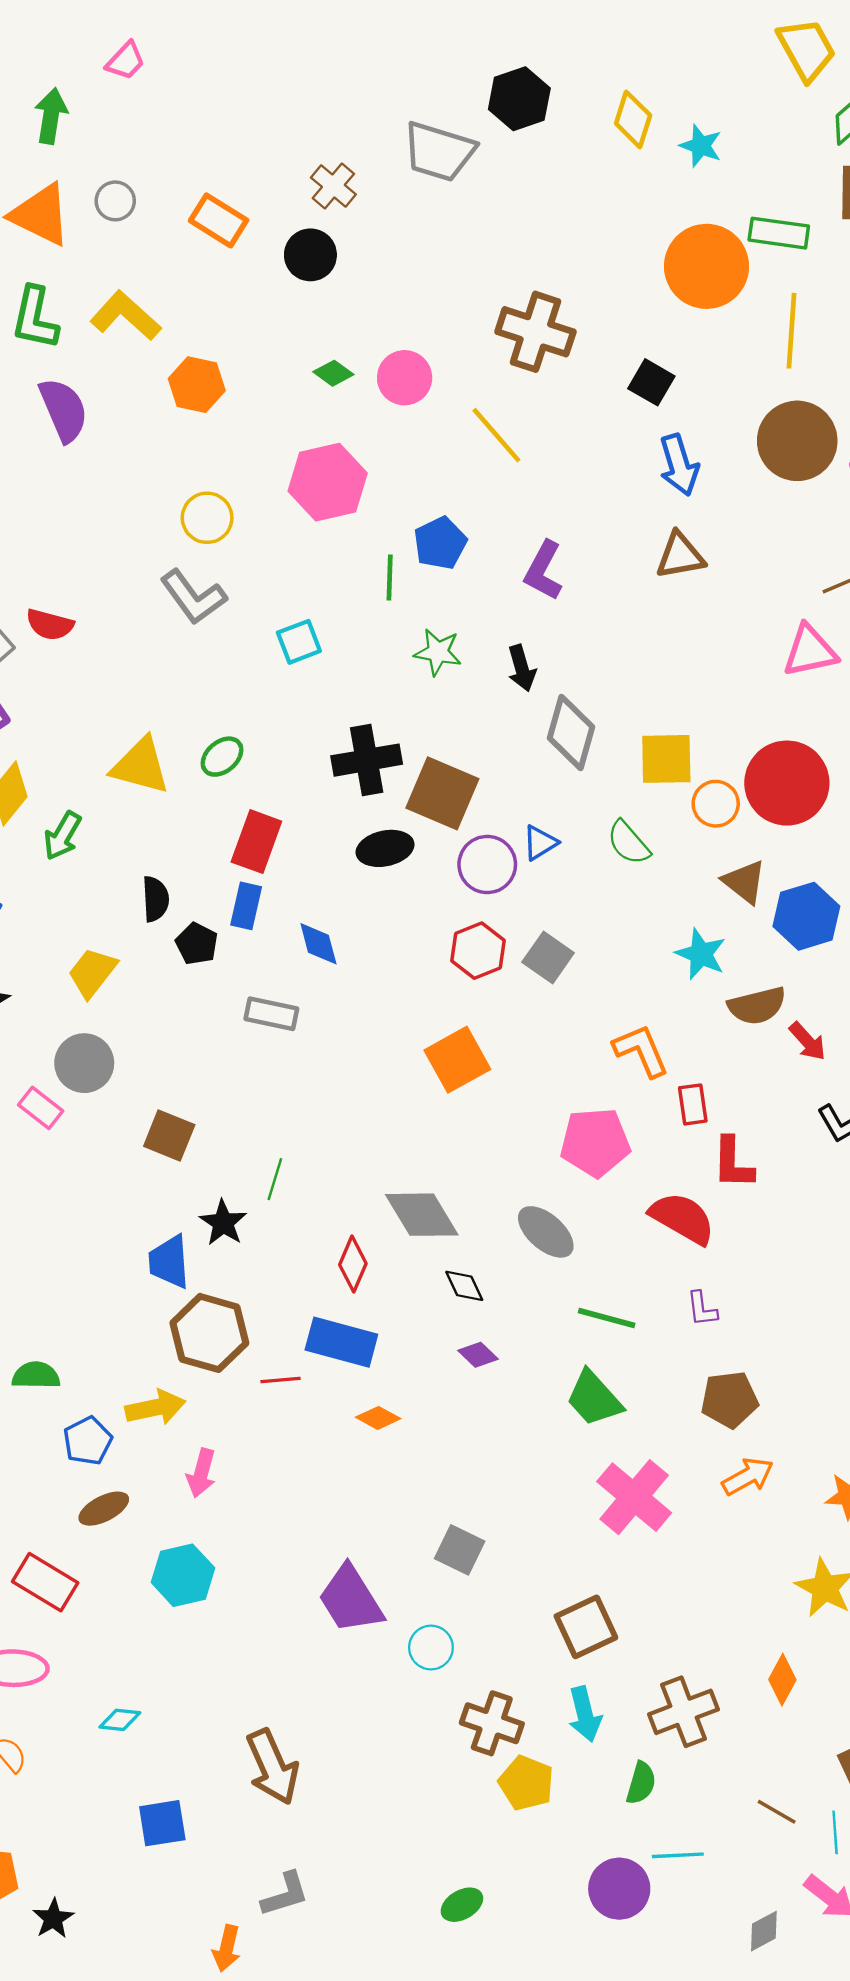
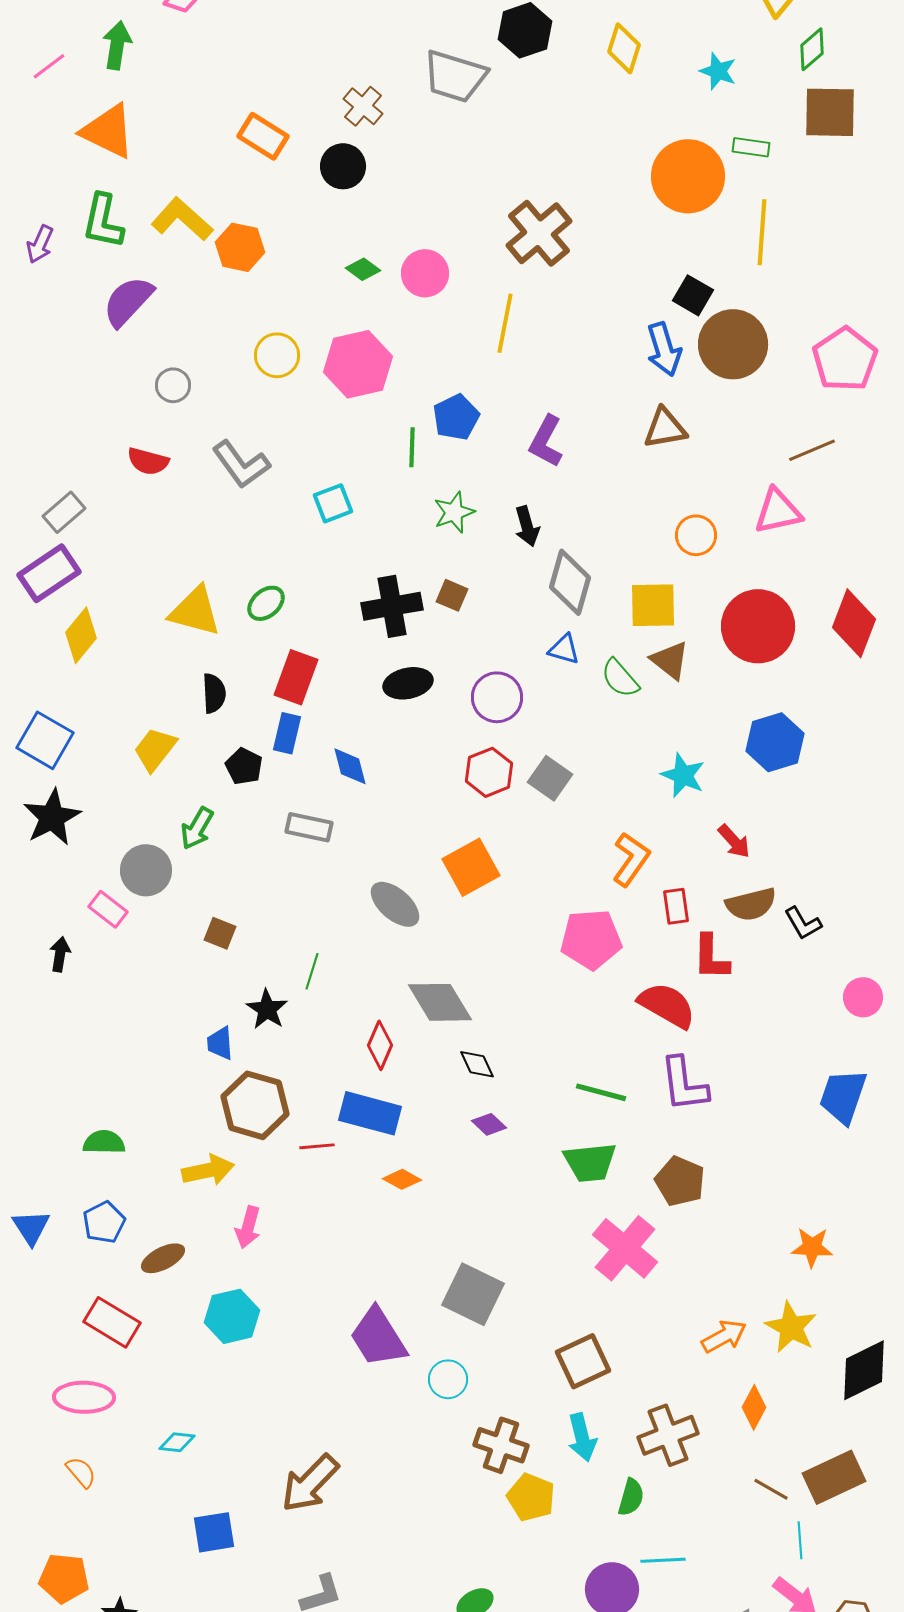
cyan star: (701, 146) -> (718, 71), moved
gray circle: (115, 201) -> (173, 385), moved
green rectangle: (779, 233) -> (751, 147), size x0.7
brown cross: (535, 332) -> (539, 233), turned 32
black square: (651, 382) -> (693, 295), moved
orange hexagon: (197, 385) -> (240, 247), moved
purple semicircle: (64, 410) -> (128, 301), turned -114
yellow line: (496, 435) -> (505, 323), turned 52
brown circle: (797, 441) -> (733, 344), moved
yellow circle: (207, 518) -> (277, 355), moved
red semicircle: (50, 625) -> (148, 461), moved
green star: (438, 652) -> (454, 512), turned -30
brown square: (442, 793) -> (452, 595), moved, size x0.5
orange circle: (716, 804) -> (696, 535), moved
green arrow: (62, 836) -> (197, 828), moved
blue triangle: (540, 843) -> (564, 649), moved, turned 48
brown triangle: (744, 882) -> (670, 660), moved
black semicircle: (155, 899) -> (214, 693), moved
yellow trapezoid: (92, 972) -> (155, 749), moved
brown semicircle: (757, 1006) -> (751, 904), moved
red arrow: (808, 1041) -> (734, 841), moved
orange L-shape: (641, 1051) -> (631, 859), turned 58
brown square: (169, 1135) -> (220, 933), size x0.7
gray ellipse: (546, 1232) -> (395, 904), moved
blue trapezoid: (169, 1262) -> (220, 1043), size x0.7
purple L-shape: (702, 1309) -> (684, 1084), size x1.8
green trapezoid: (594, 1398) -> (590, 1162), turned -54
brown pentagon: (729, 1400) -> (680, 1181), moved, turned 30
blue pentagon: (88, 1441) -> (104, 1222), moved
orange arrow: (748, 1476) -> (724, 1336), moved
gray square: (460, 1550) -> (473, 1294), size x1.4
brown arrow: (273, 1767) -> (310, 1483), turned 68
brown line: (777, 1812) -> (771, 1489), moved

